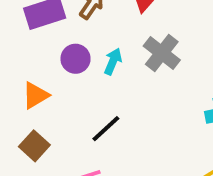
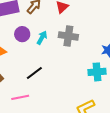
gray cross: (162, 53) -> (68, 36), turned -36

